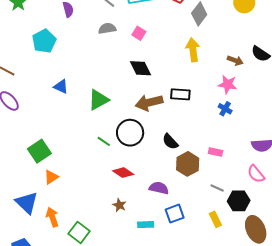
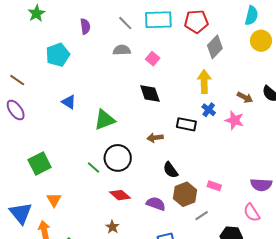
brown arrow: (149, 103) -> (155, 138), moved, size x0.6
blue cross: (225, 109) -> (209, 110), moved
black circle: (130, 133) -> (118, 158), moved
green line: (104, 141) -> (94, 168), moved
orange triangle: (51, 177) -> (54, 200), moved, turned -35
purple semicircle: (159, 188) -> (156, 204), moved
gray line: (217, 188) -> (202, 216), moved, turned -64

